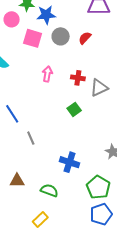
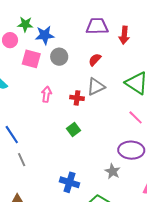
red semicircle: (85, 38) -> (95, 60), moved
gray triangle: (99, 88) -> (96, 87), moved
gray line: (31, 138) -> (22, 160), moved

